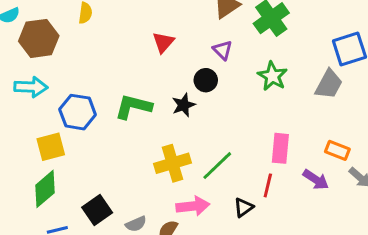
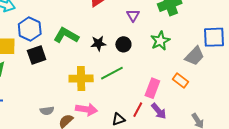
black circle: (206, 80) -> (123, 44), moved
orange rectangle: (337, 150) -> (181, 80), moved
green line: (217, 166) -> (112, 73), moved
purple arrow: (316, 180) -> (159, 111), moved
black square: (97, 210) -> (37, 55), moved

